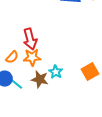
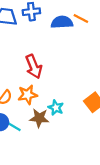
red arrow: (30, 39) -> (34, 67), moved

